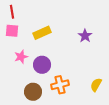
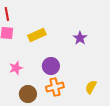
pink star: (21, 57) -> (16, 68), moved
purple circle: (42, 65) -> (51, 66), moved

